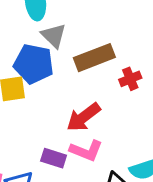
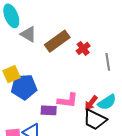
blue pentagon: (34, 64) -> (24, 87), moved
red arrow: (83, 117) -> (91, 103), moved, size x0.7

